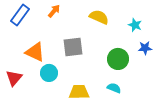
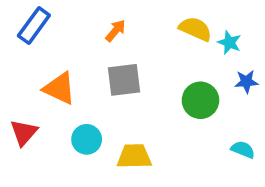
orange arrow: (54, 11) -> (116, 31), moved
yellow semicircle: (99, 17) -> (195, 29), moved
cyan circle: (49, 73) -> (87, 139), moved
cyan semicircle: (114, 88) -> (243, 150), moved

